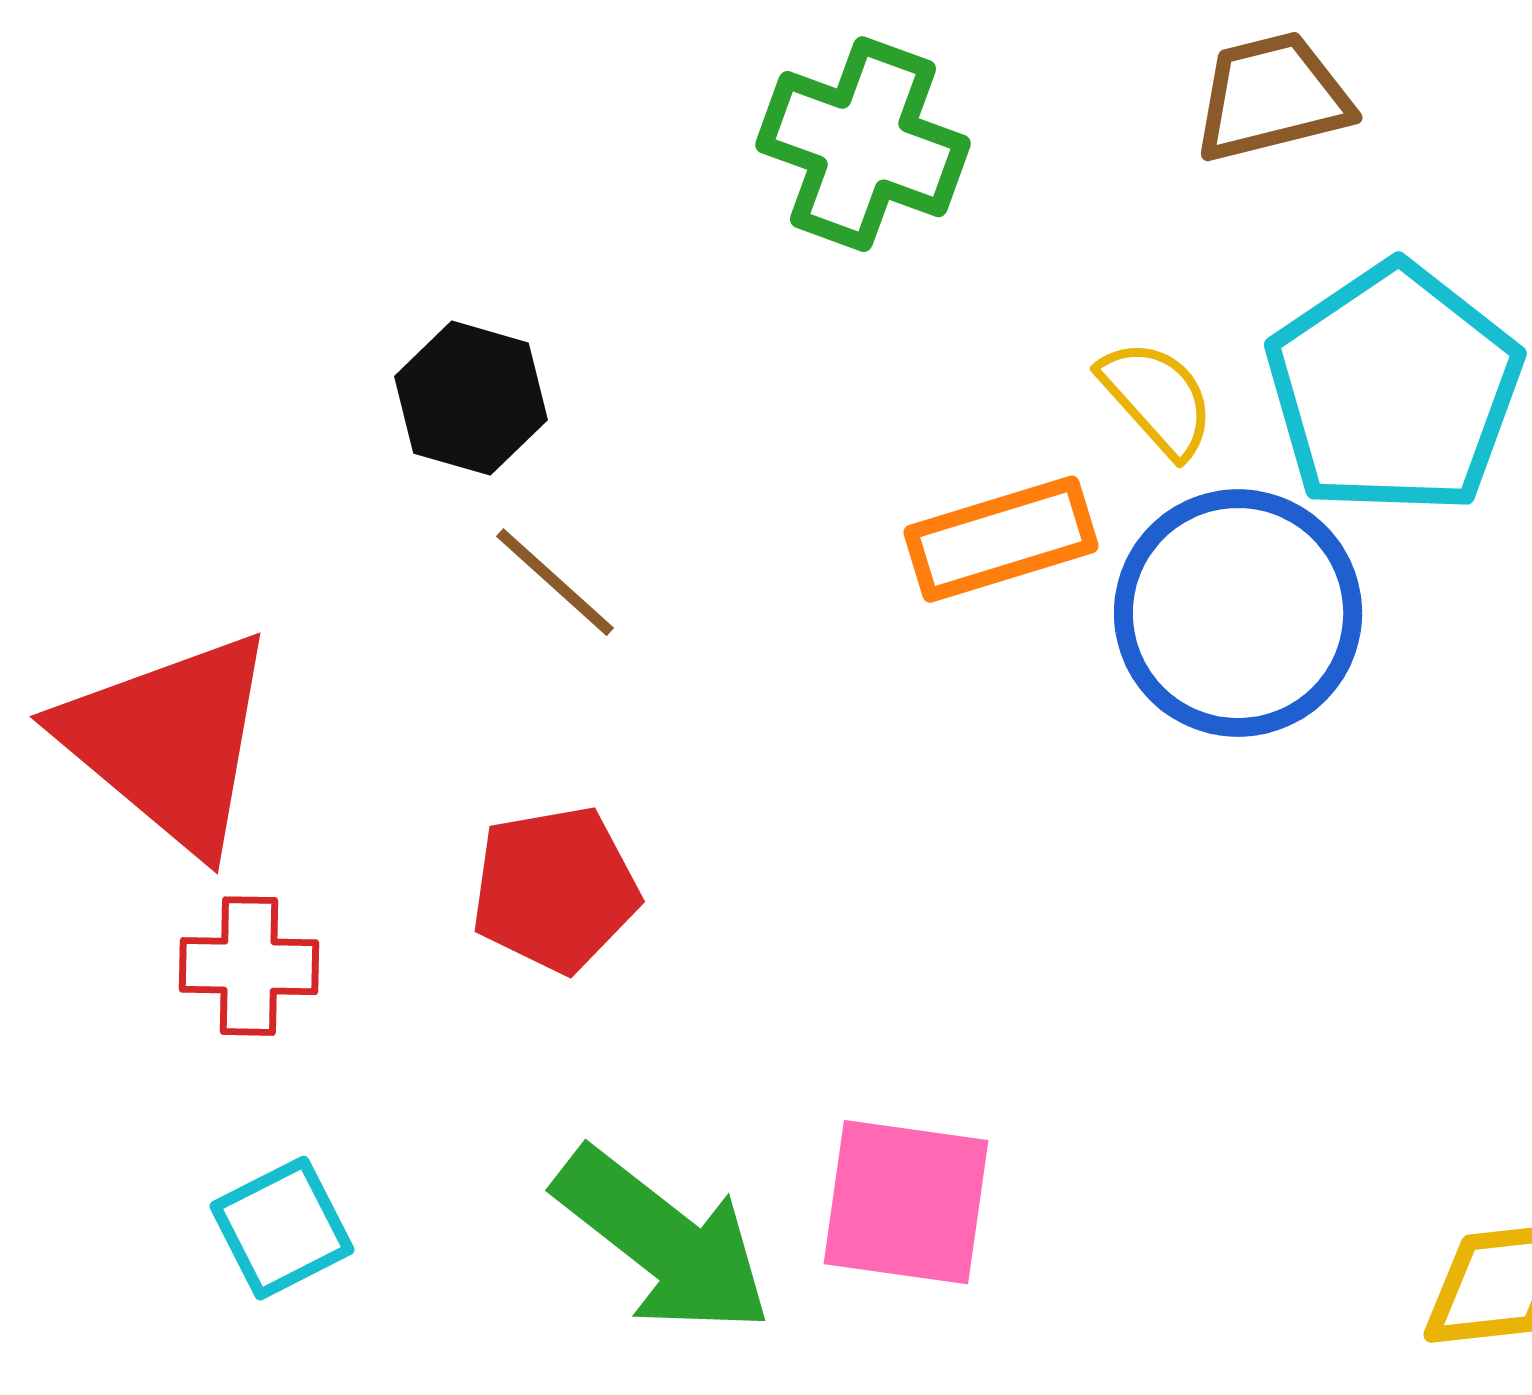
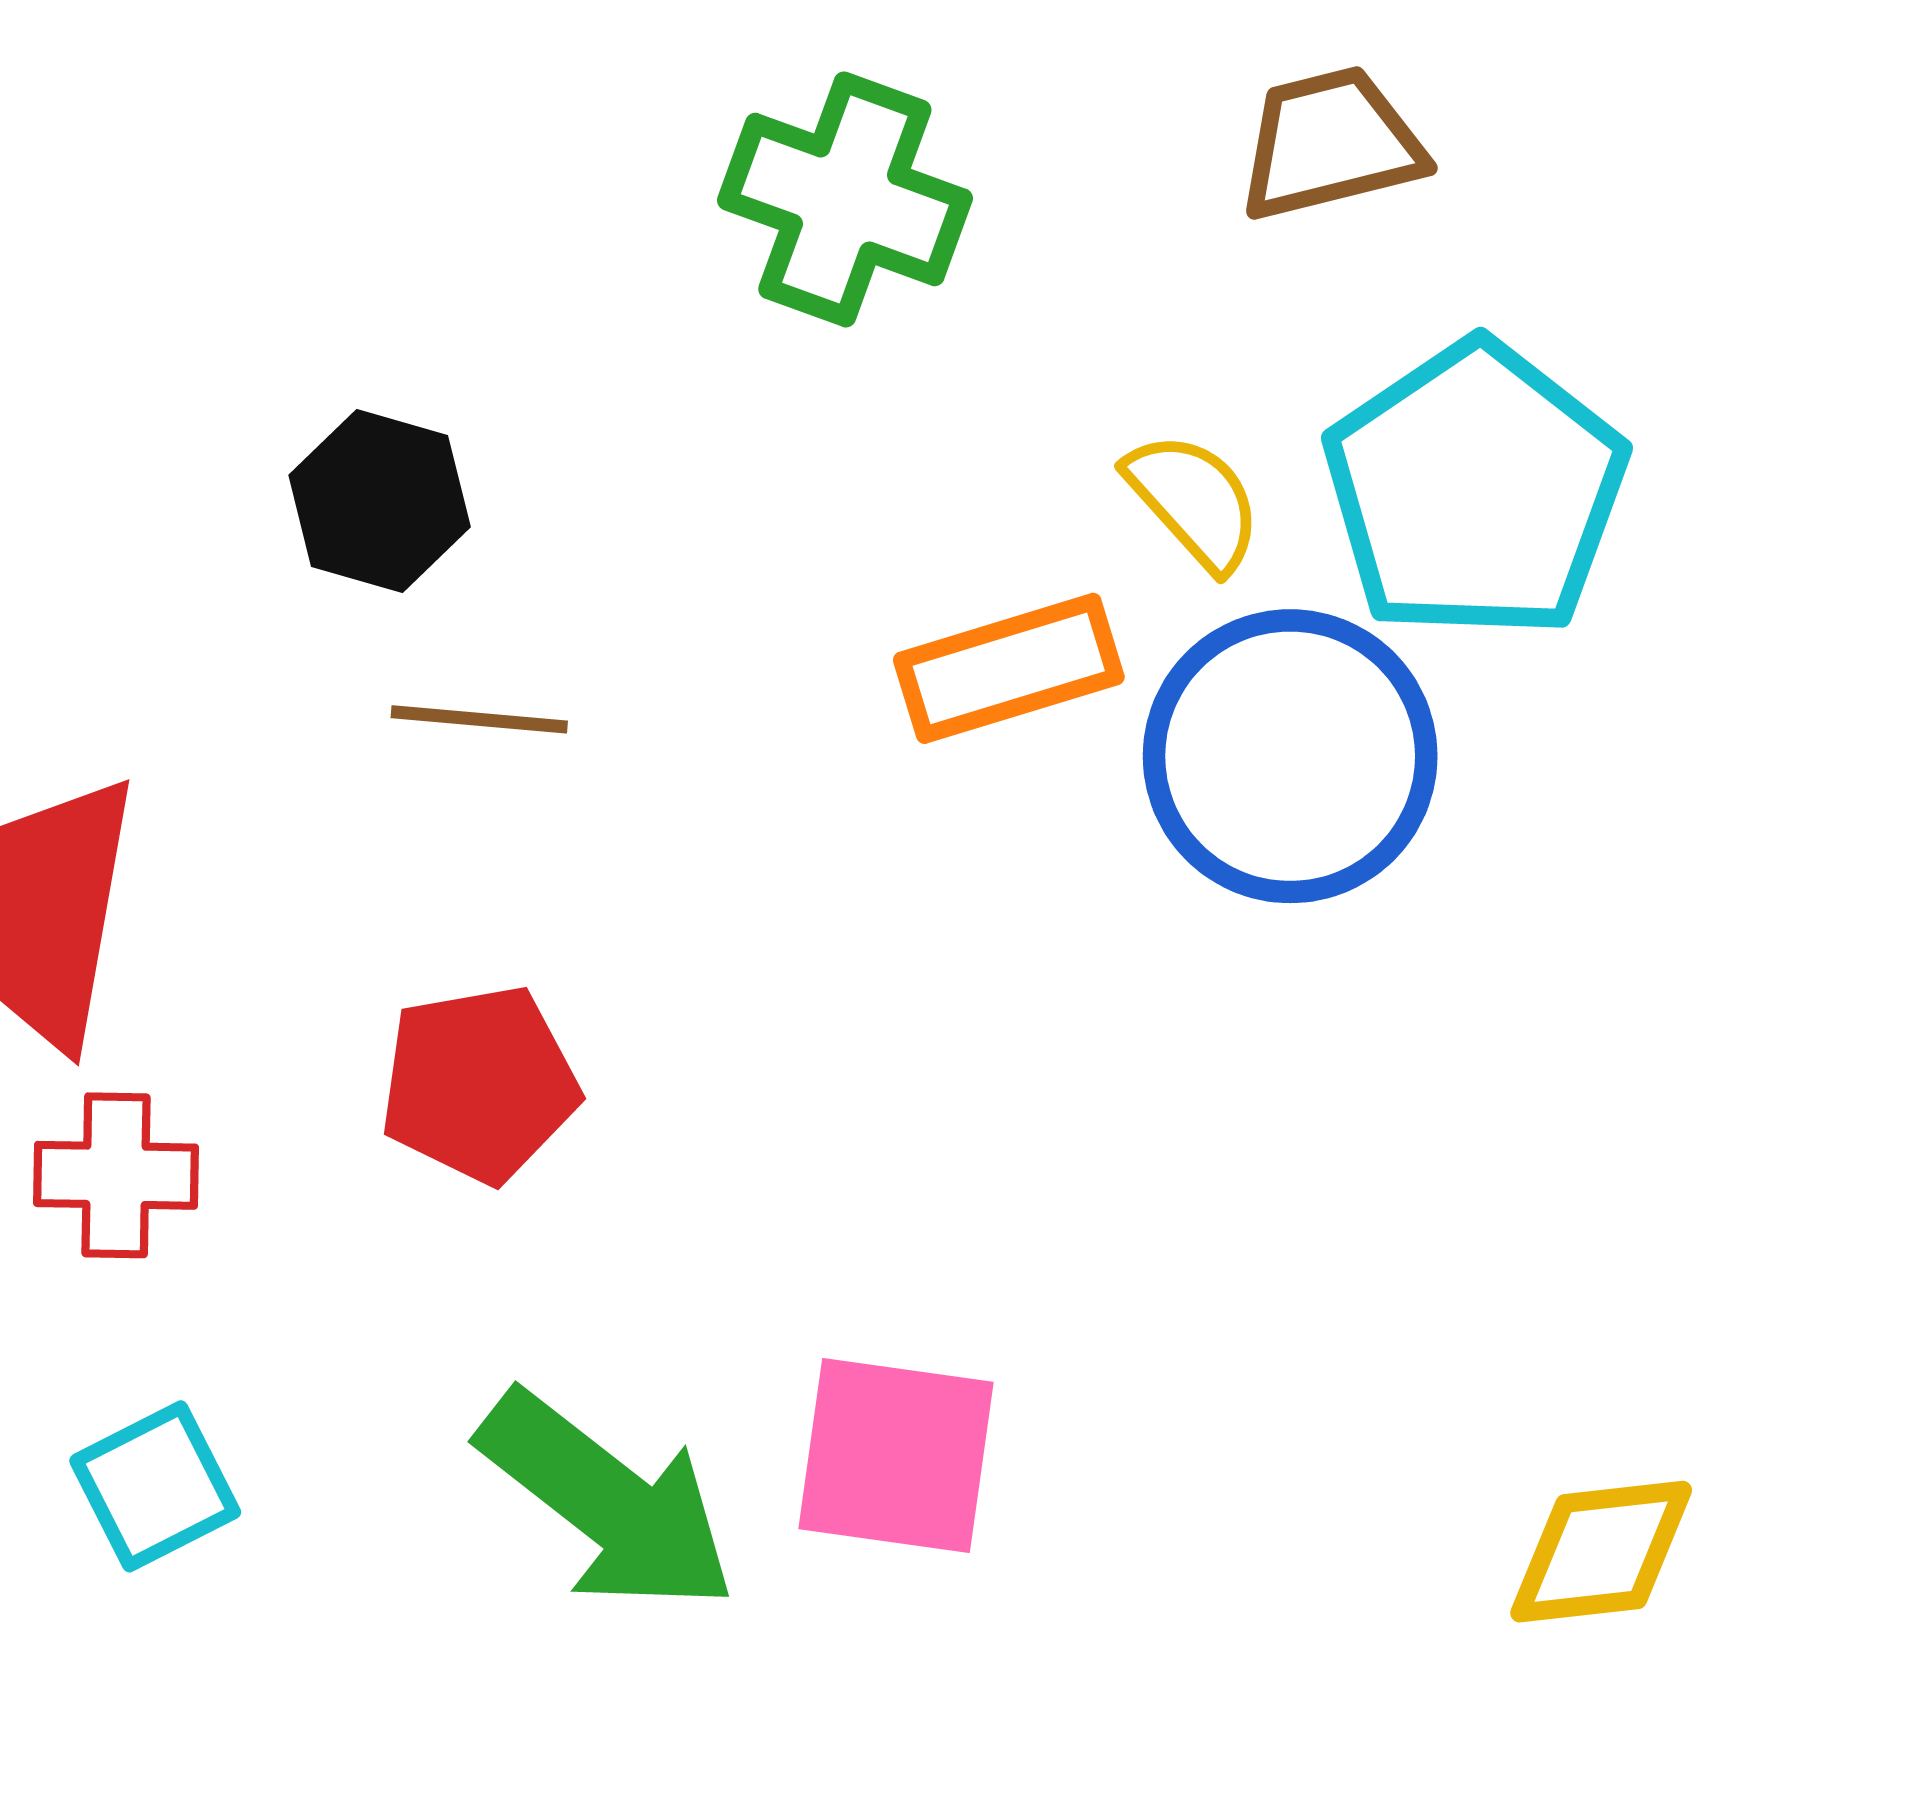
brown line: (555, 582) -> (479, 719), turned -37

